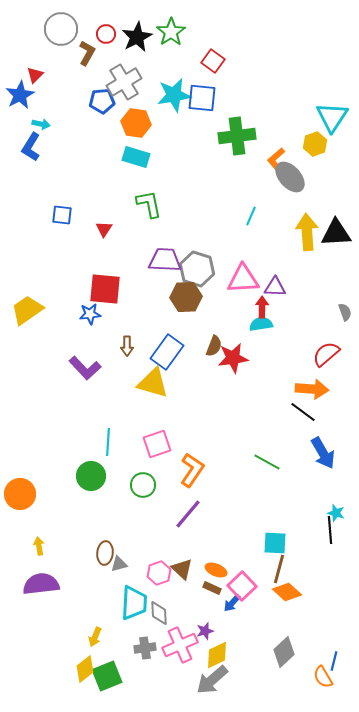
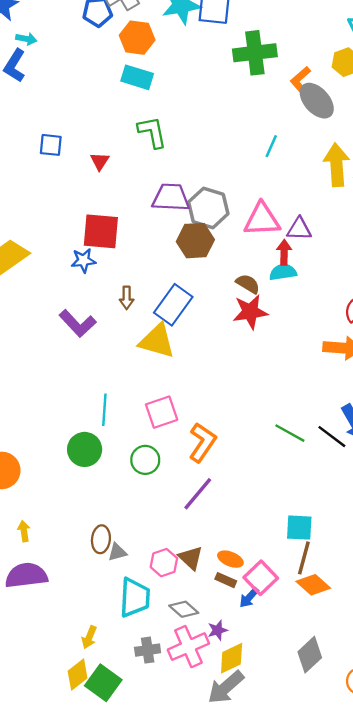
brown semicircle: (214, 346) -> (248, 284), moved, turned -80
black line: (303, 412) -> (332, 437), moved
gray diamond: (159, 613) -> (184, 609), moved, turned -45
green square: (107, 676) -> (103, 683), turned -32

